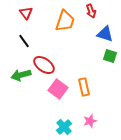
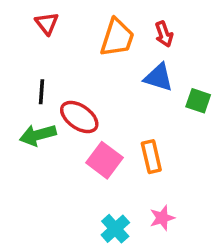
red arrow: (91, 11) -> (164, 34), moved
blue triangle: (105, 34) -> (159, 77), moved
black line: (24, 41) -> (41, 92), moved, turned 40

